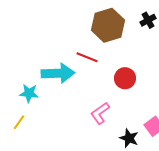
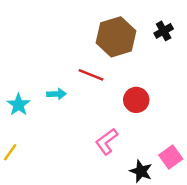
cyan arrow: (58, 73) -> (57, 94), size x0.5
cyan star: (29, 93) -> (18, 105), moved, turned 30

